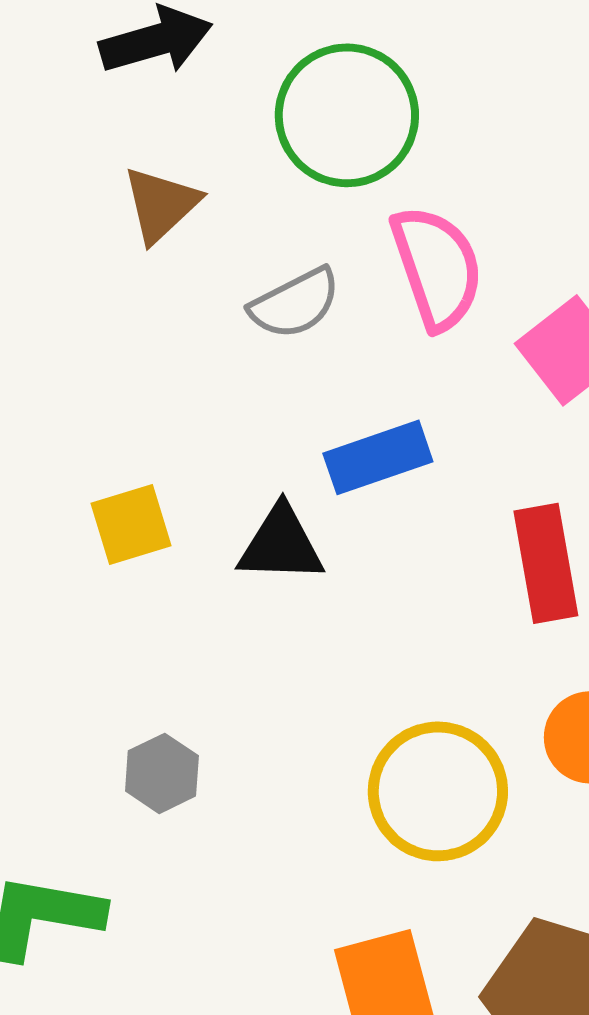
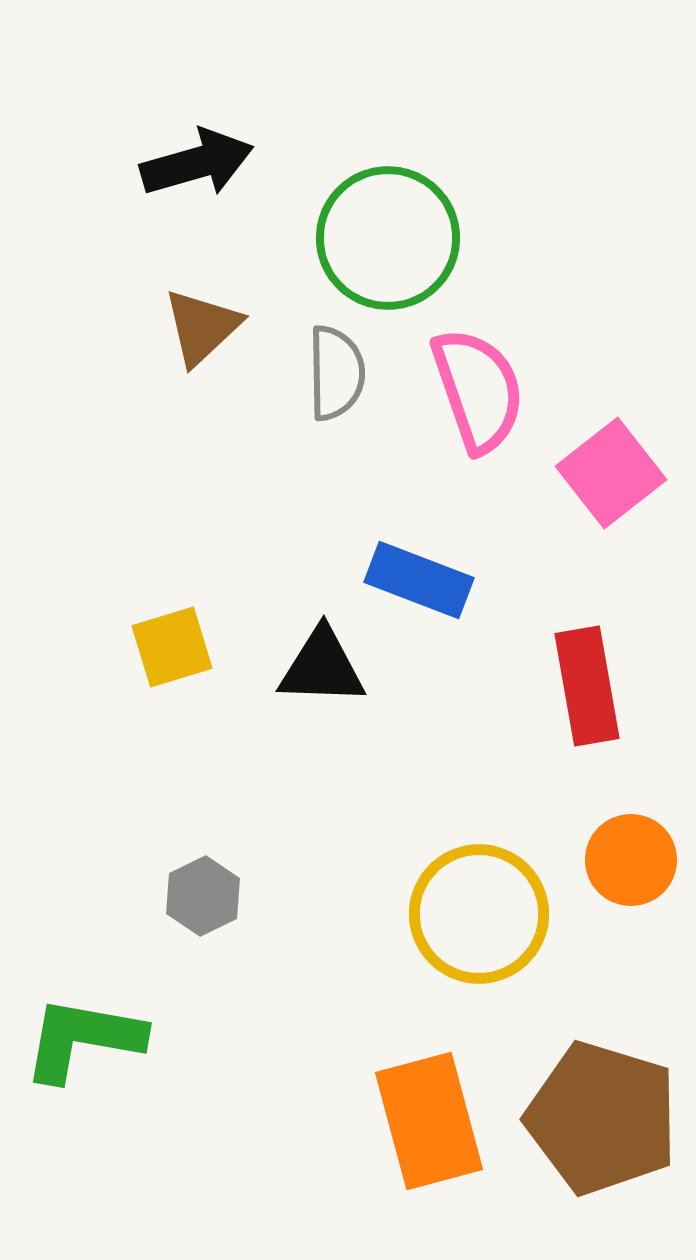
gray semicircle: (295, 303) -> (336, 373), moved, turned -64
blue rectangle: (378, 457) -> (419, 580), turned 40

